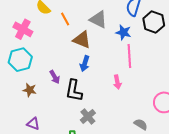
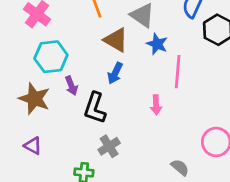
blue star: (123, 32) -> (157, 44), moved
cyan hexagon: (20, 60) -> (51, 57), moved
brown star: (30, 90) -> (34, 99), size x1.6

